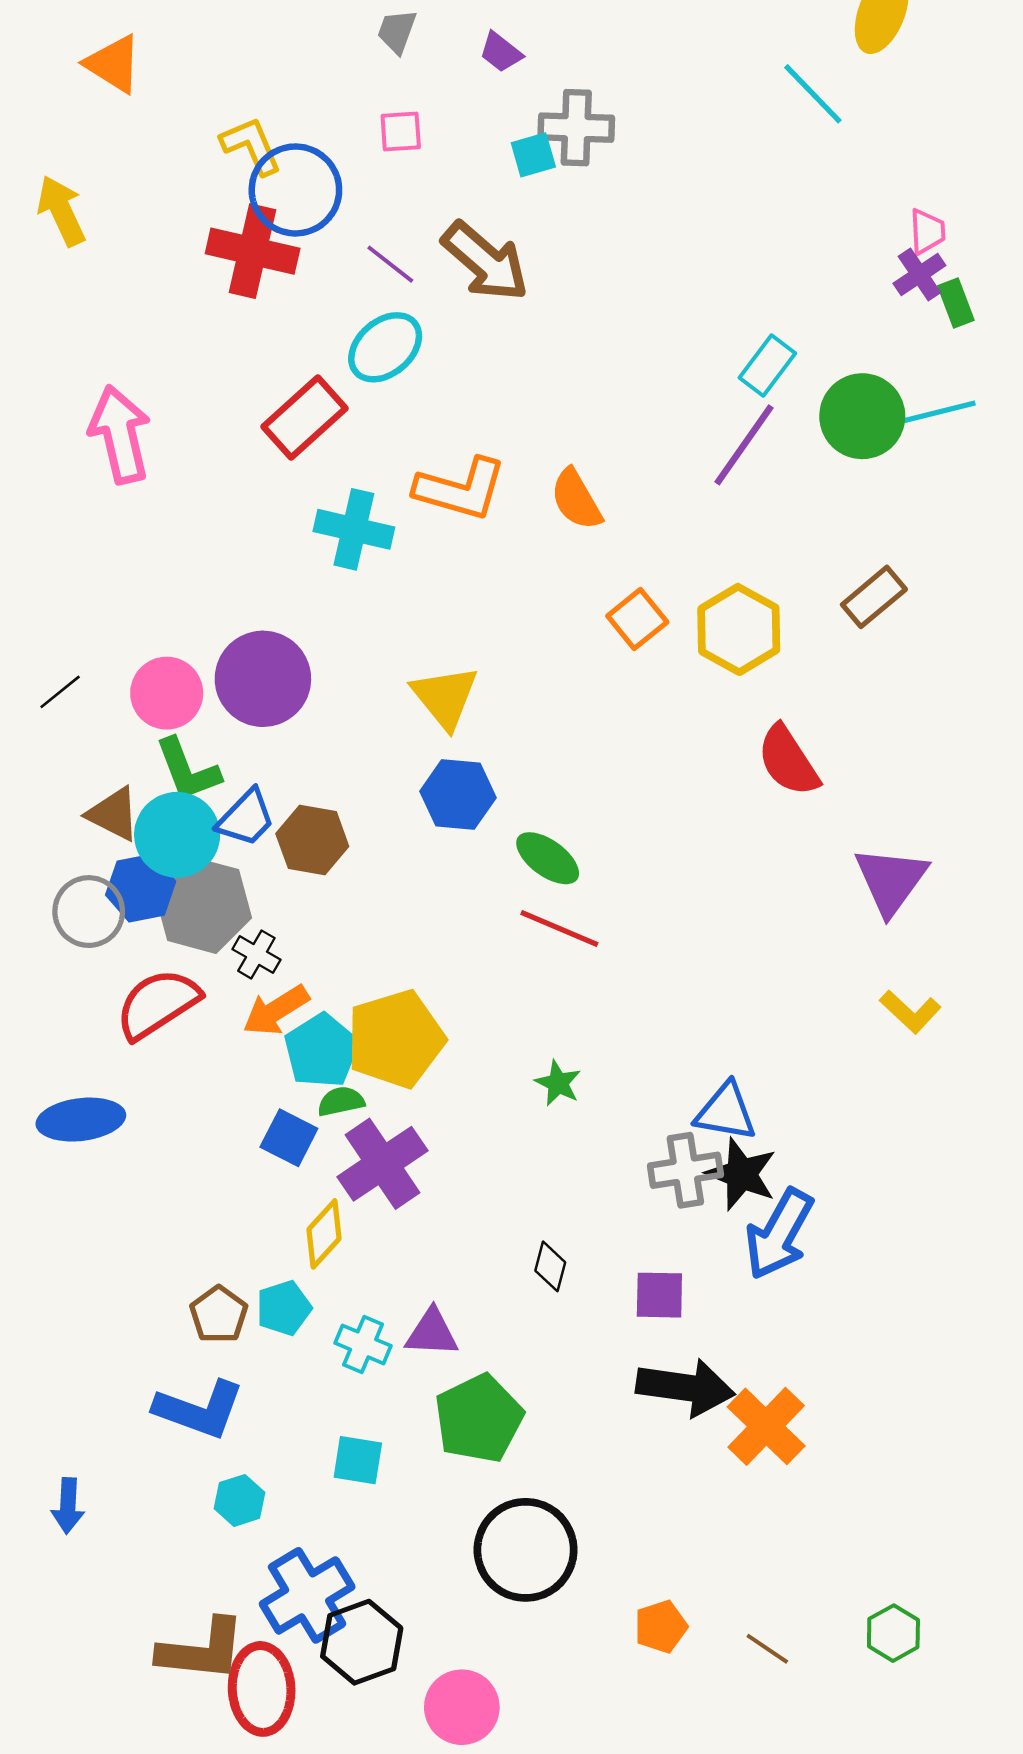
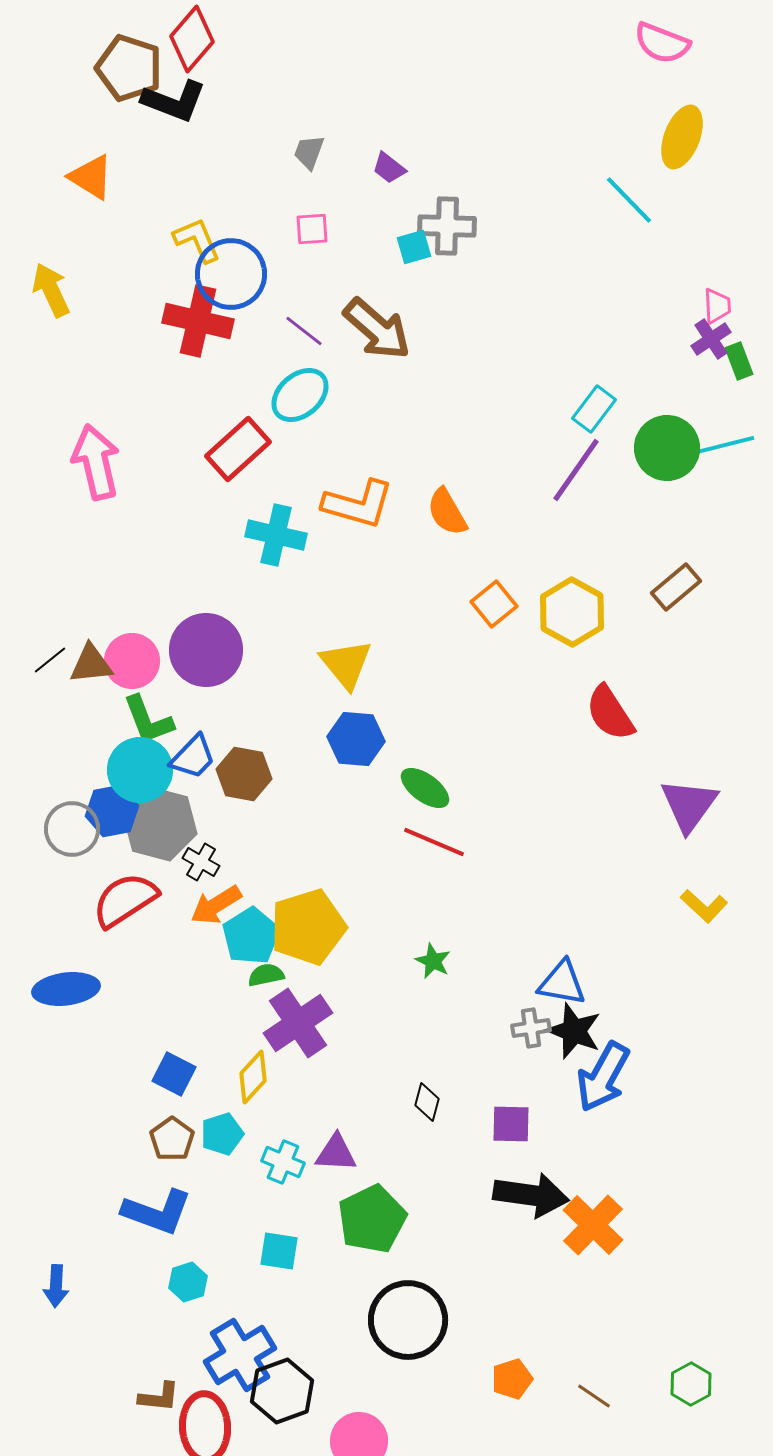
brown triangle: (113, 814) -> (91, 664), moved, turned -33
blue square: (289, 1138) -> (174, 1074), moved
gray cross: (685, 1170) -> (531, 1028), size x0.7
brown L-shape: (202, 1650) -> (159, 1397), size x0.6

